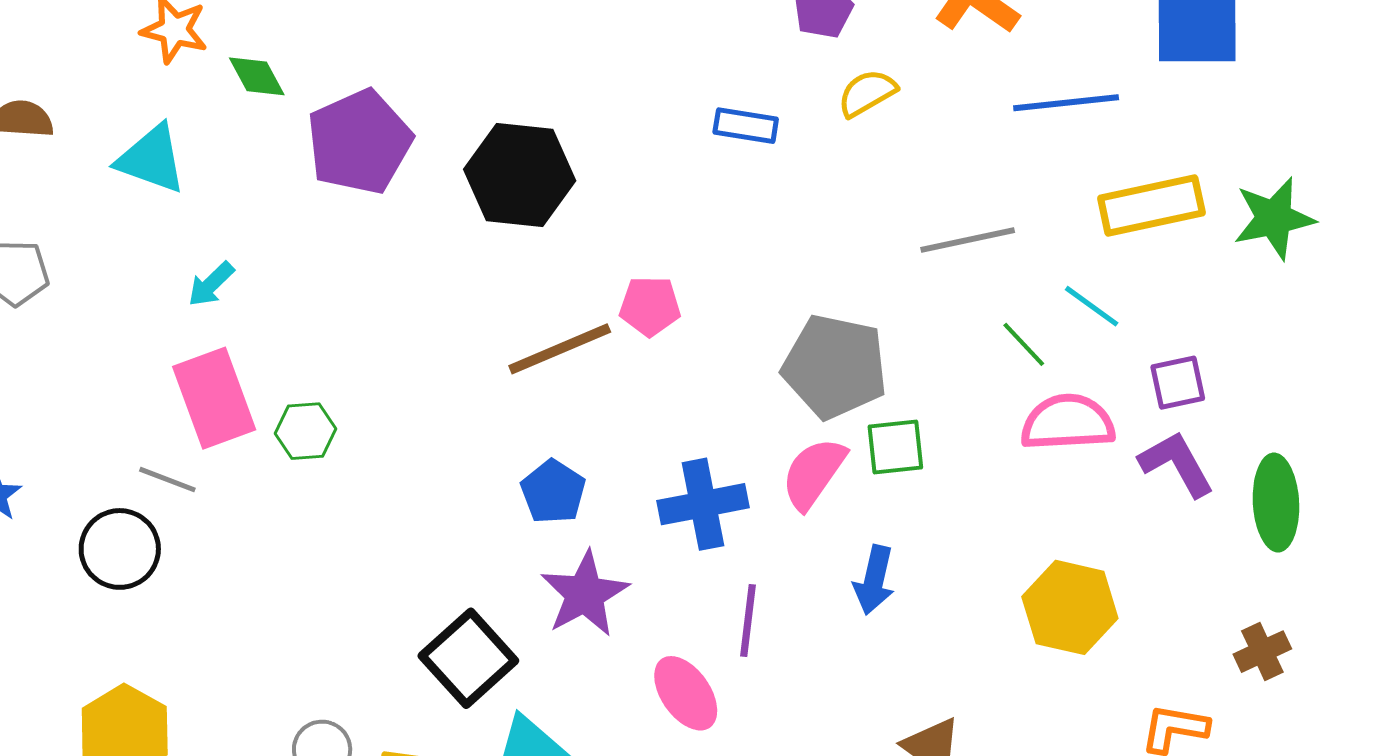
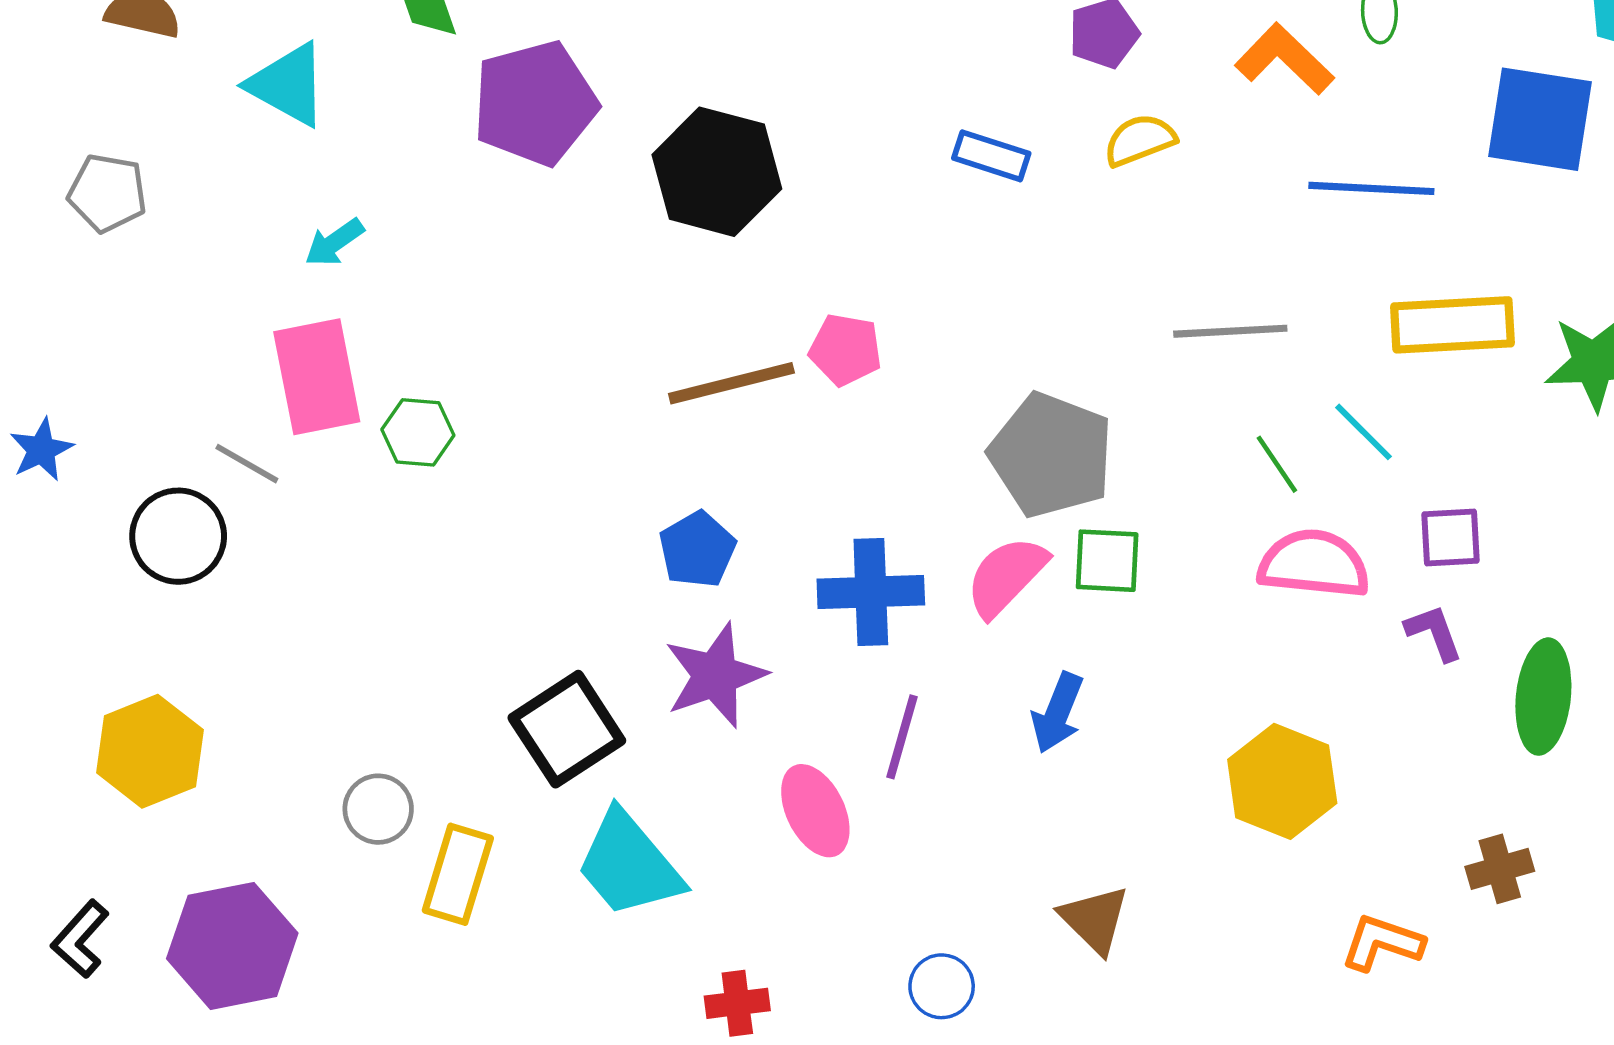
purple L-shape: (1177, 464) -> (1434, 633), size x0.7

